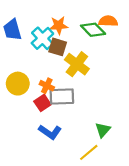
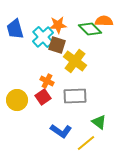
yellow circle: (18, 84) -> (17, 100), moved
gray rectangle: (62, 96) -> (75, 96), moved
green triangle: (103, 130) -> (99, 122), turned -35
blue L-shape: (50, 132) -> (61, 131), moved

